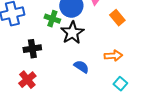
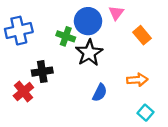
blue semicircle: (81, 67) -> (100, 93), turned 84
red cross: (27, 80) -> (23, 92), moved

